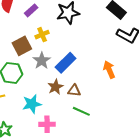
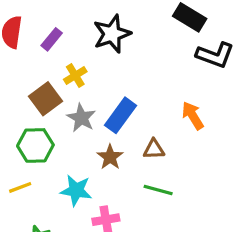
brown triangle: (74, 91) -> (154, 149), moved
cyan star: (32, 104) -> (76, 190), turned 30

